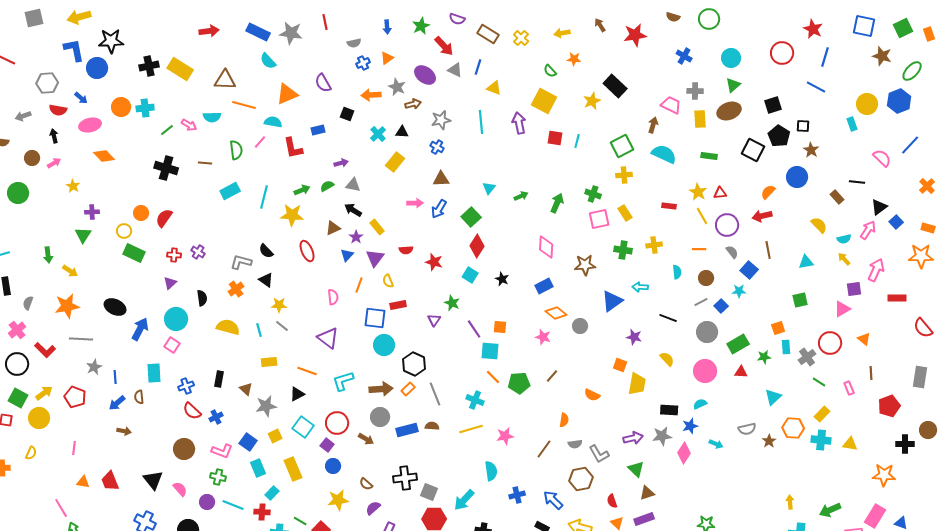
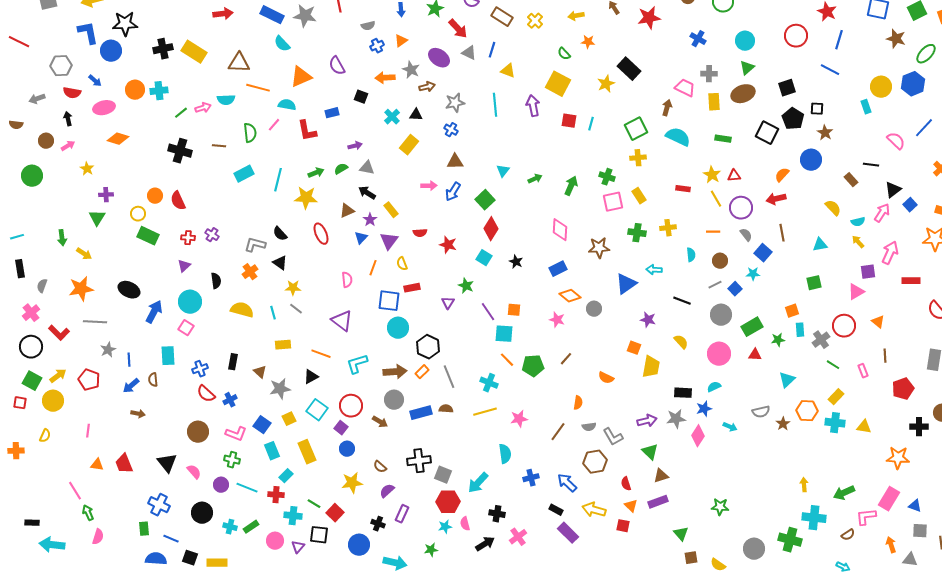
pink arrow: (189, 125) -> (203, 108), turned -49
orange diamond: (104, 156) -> (118, 139), turned -30
red semicircle: (164, 218) -> (178, 201), turned -60

